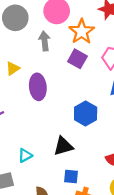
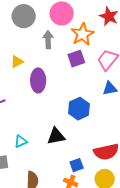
purple square: (77, 59) -> (76, 59), turned 36
blue square: (71, 176) -> (77, 165), moved, turned -32

